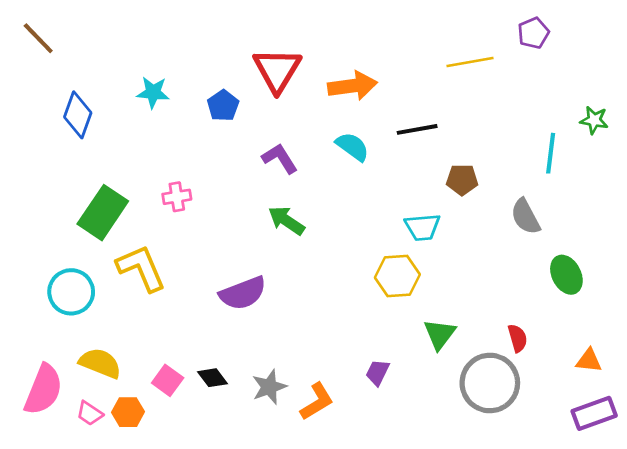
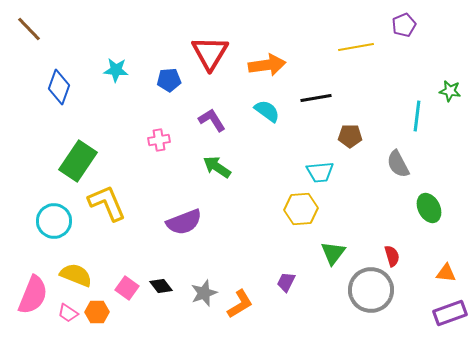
blue pentagon: (223, 106) -> (169, 80), turned 30
pink cross: (177, 197) -> (159, 140), moved

